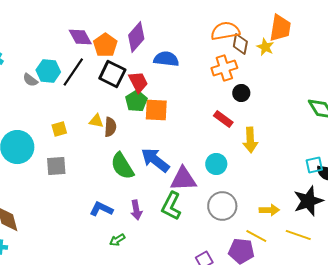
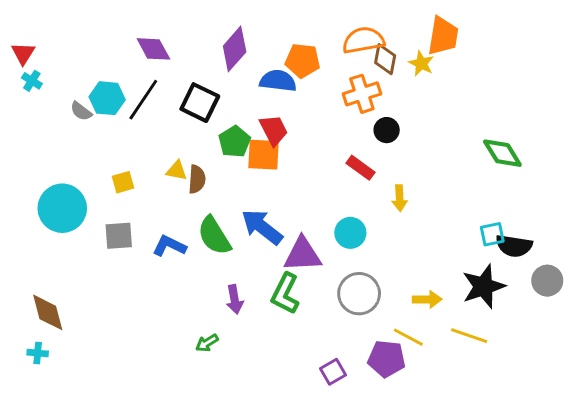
orange pentagon: (105, 45) -> (303, 61), moved, turned -30
red trapezoid: (138, 82) -> (274, 130), moved
yellow arrow: (250, 140) -> (400, 198), size x0.7
blue L-shape: (101, 209) -> (169, 246), moved

